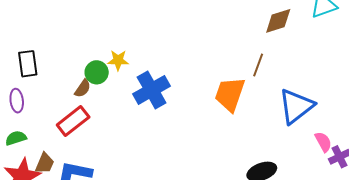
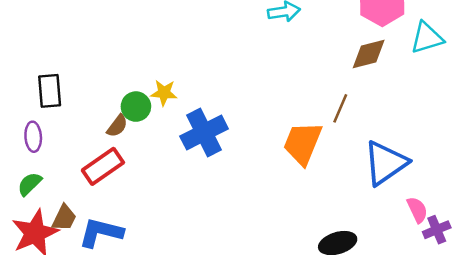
green semicircle: (16, 138) -> (30, 184), turned -30

